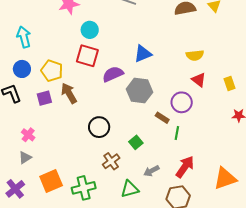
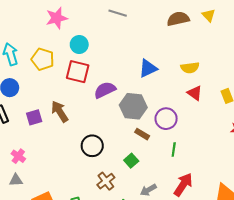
blue triangle: (143, 54) -> (148, 68), moved
yellow pentagon: (52, 71) -> (43, 59), moved
purple circle: (182, 102) -> (166, 119), moved
brown rectangle: (162, 118) -> (142, 134), moved
gray triangle: (25, 158) -> (16, 180), turned 32

